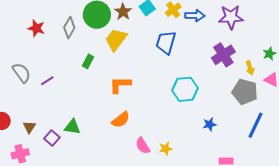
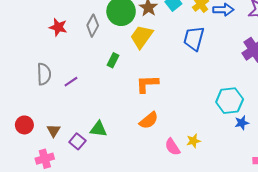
gray semicircle: (21, 73) -> (44, 74), turned 35
cyan hexagon: (185, 89) -> (230, 101), moved
yellow star: (166, 149) -> (193, 141), moved

